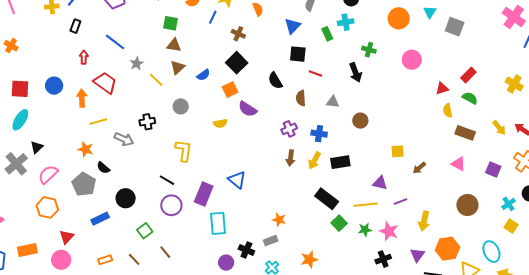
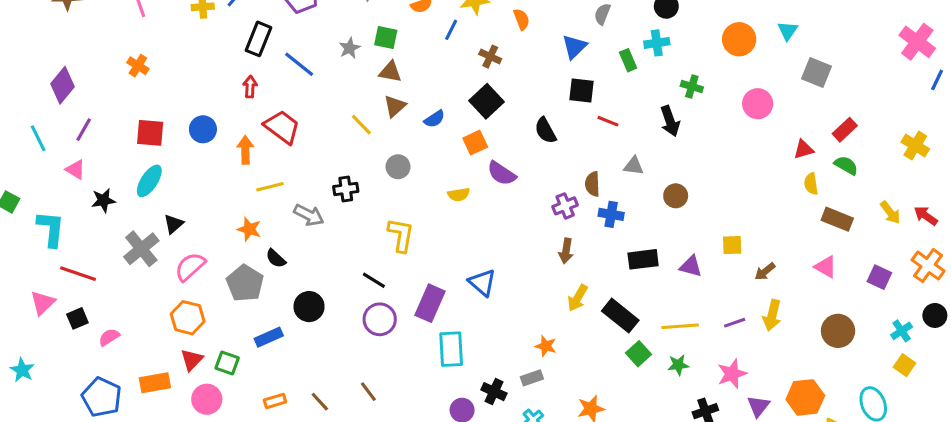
black rectangle: (75, 26) -> (259, 39), moved, size x1.5
gray square: (455, 27) -> (817, 72), moved
gray star: (137, 63) -> (350, 48), moved
brown semicircle: (301, 98) -> (593, 184), moved
yellow arrow: (314, 161) -> (578, 298), moved
purple triangle: (380, 183) -> (691, 266), moved
yellow arrow: (424, 221) -> (772, 315), moved
green square: (145, 231) -> (227, 363), moved, turned -35
pink star: (389, 231) -> (732, 374), moved, turned 30
red triangle: (67, 237) -> (192, 360), moved

